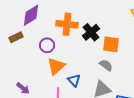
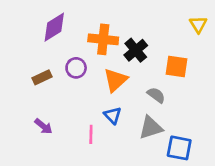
brown rectangle: (16, 37) -> (42, 77), moved
orange square: (111, 44) -> (176, 67), moved
orange triangle: (56, 66) -> (115, 80), moved

